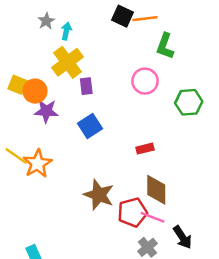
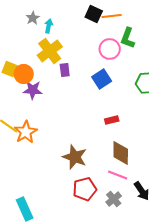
pink circle: (145, 81) -> (110, 49), moved
blue square: (90, 126) -> (102, 79), moved
red pentagon: (132, 212) -> (85, 189), moved

